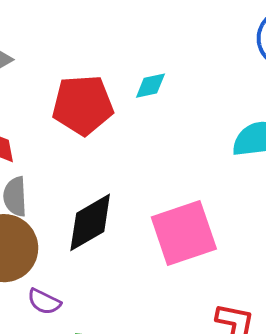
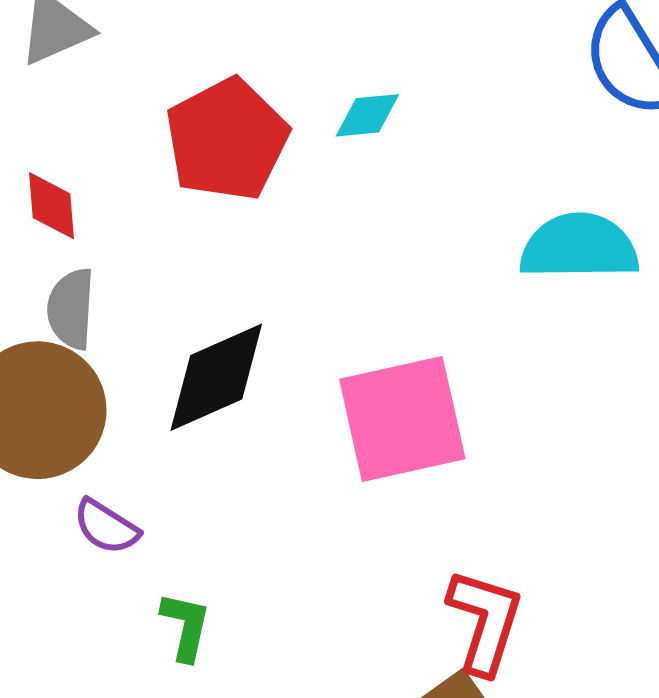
red pentagon: (83, 105) -> (227, 140), turned -30

